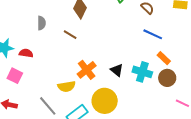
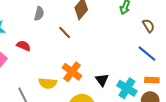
red semicircle: (26, 53) -> (23, 46), moved
orange rectangle: (164, 58) -> (152, 80), turned -56
orange cross: (87, 70) -> (72, 72), turned -30

